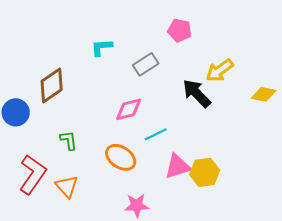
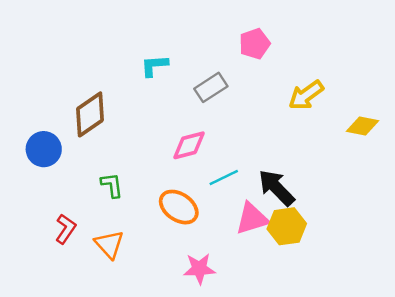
pink pentagon: (180, 30) -> (255, 44), turned -30
black arrow: (197, 93) -> (276, 188), moved
red L-shape: (33, 174) -> (66, 229), size x0.6

